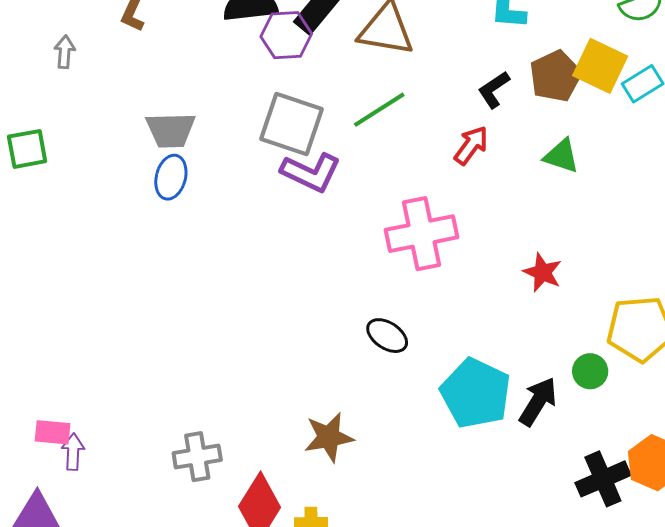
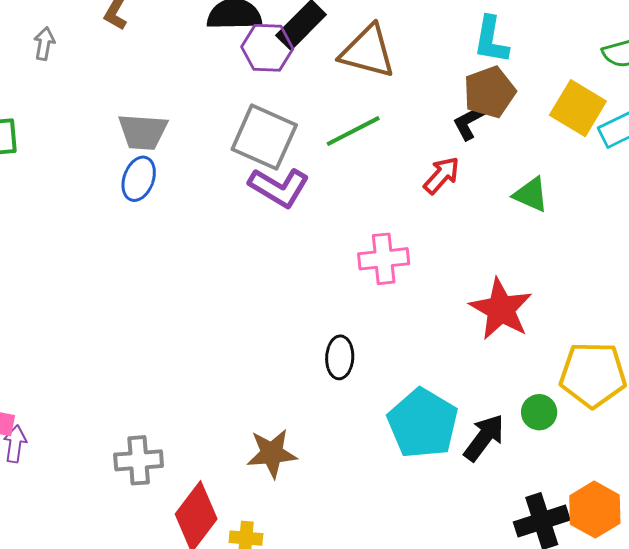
brown pentagon: (555, 76) -> (490, 92), moved
pink cross: (421, 234) -> (384, 259), size x0.7
red star: (543, 272) -> (501, 309), size x1.6
black ellipse: (387, 336) -> (340, 357), turned 54

